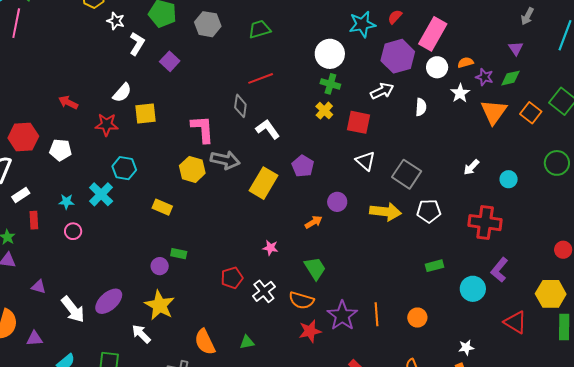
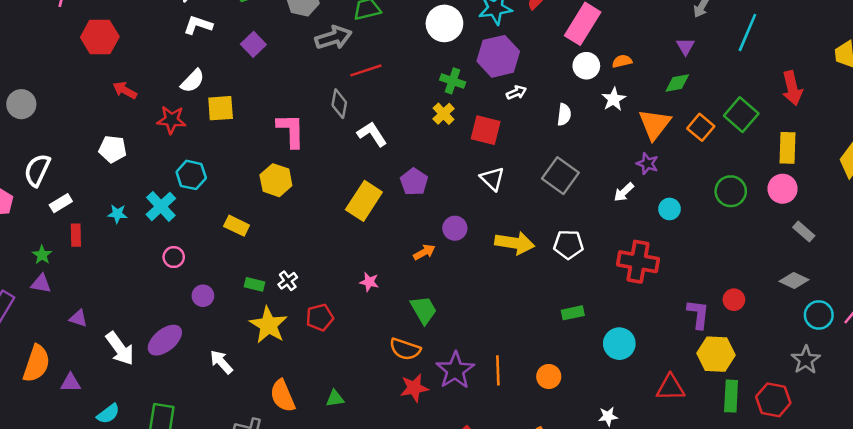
white L-shape: (137, 44) -> (198, 25), moved, turned -105
white circle: (330, 54) -> (444, 23), moved
purple hexagon: (398, 56) -> (498, 56), moved
purple star: (484, 77) -> (647, 164), moved
white arrow: (382, 91) -> (517, 92), size x0.7
red hexagon: (23, 137) -> (100, 37), moved
gray arrow: (225, 160) -> (333, 38), moved, turned -32
gray square: (407, 174) -> (560, 176), moved
pink circle: (73, 231) -> (174, 257), moved
purple circle: (160, 266) -> (203, 296), moved
purple L-shape: (499, 270) -> (698, 314), moved, turned 145
white cross: (264, 291) -> (288, 281), moved, size x0.7
yellow star: (160, 305) -> (268, 325), moved
red triangle: (515, 322) -> (671, 387), turned -35
white arrow: (141, 334) -> (221, 362), moved

